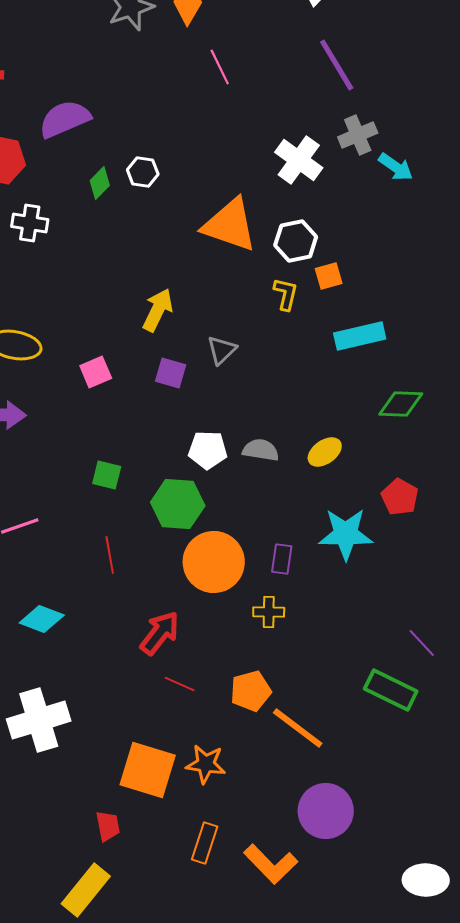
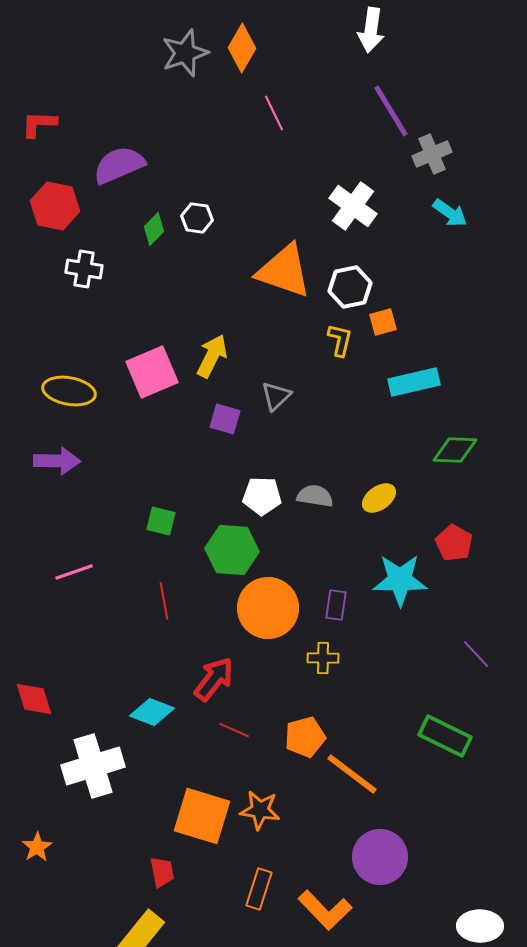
gray cross: (358, 135) -> (432, 154), moved
pink square: (96, 372) -> (152, 372), moved, size x1.6
cyan diamond: (42, 619) -> (152, 712), moved
purple line: (422, 643) -> (476, 654), moved

